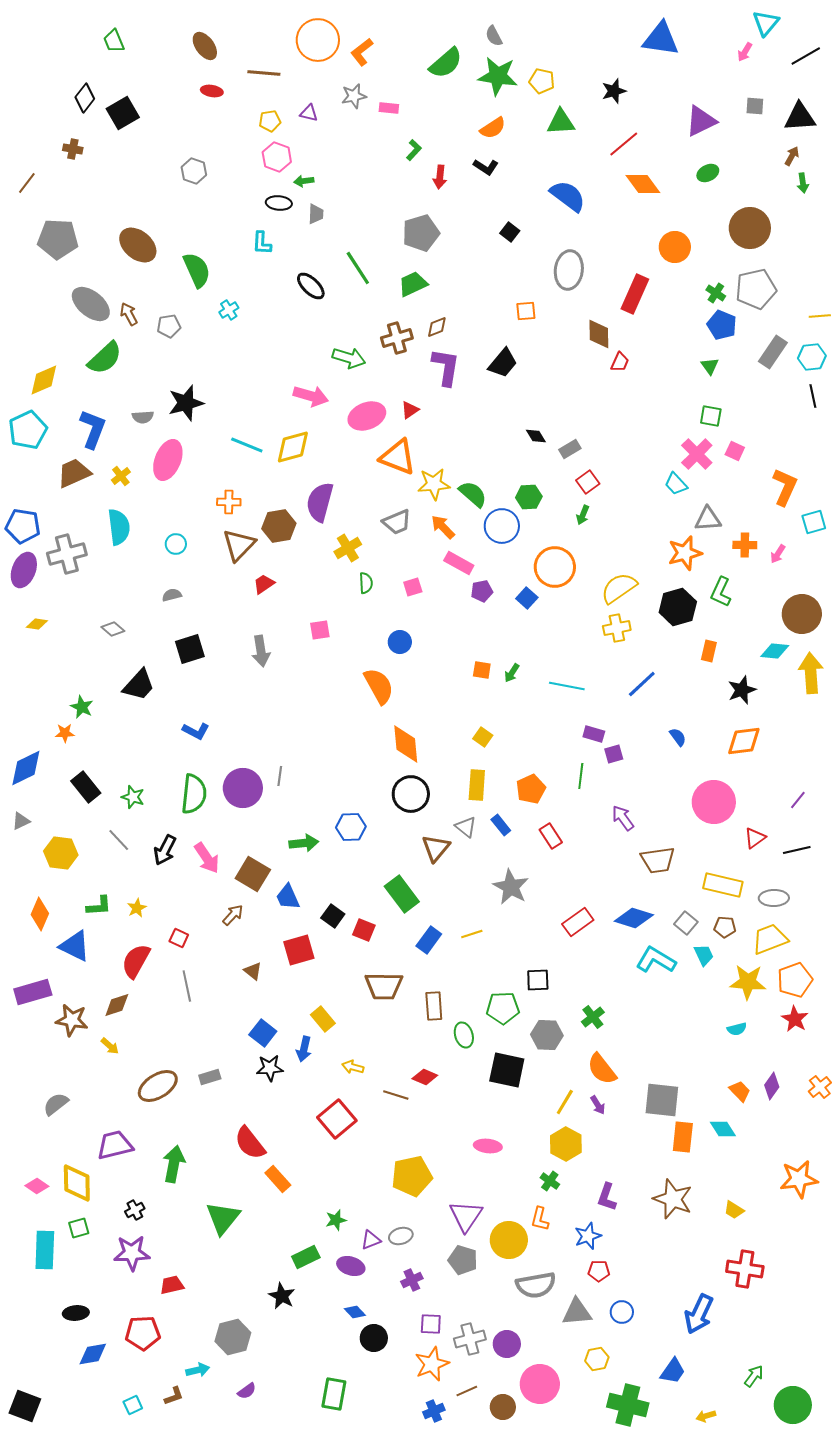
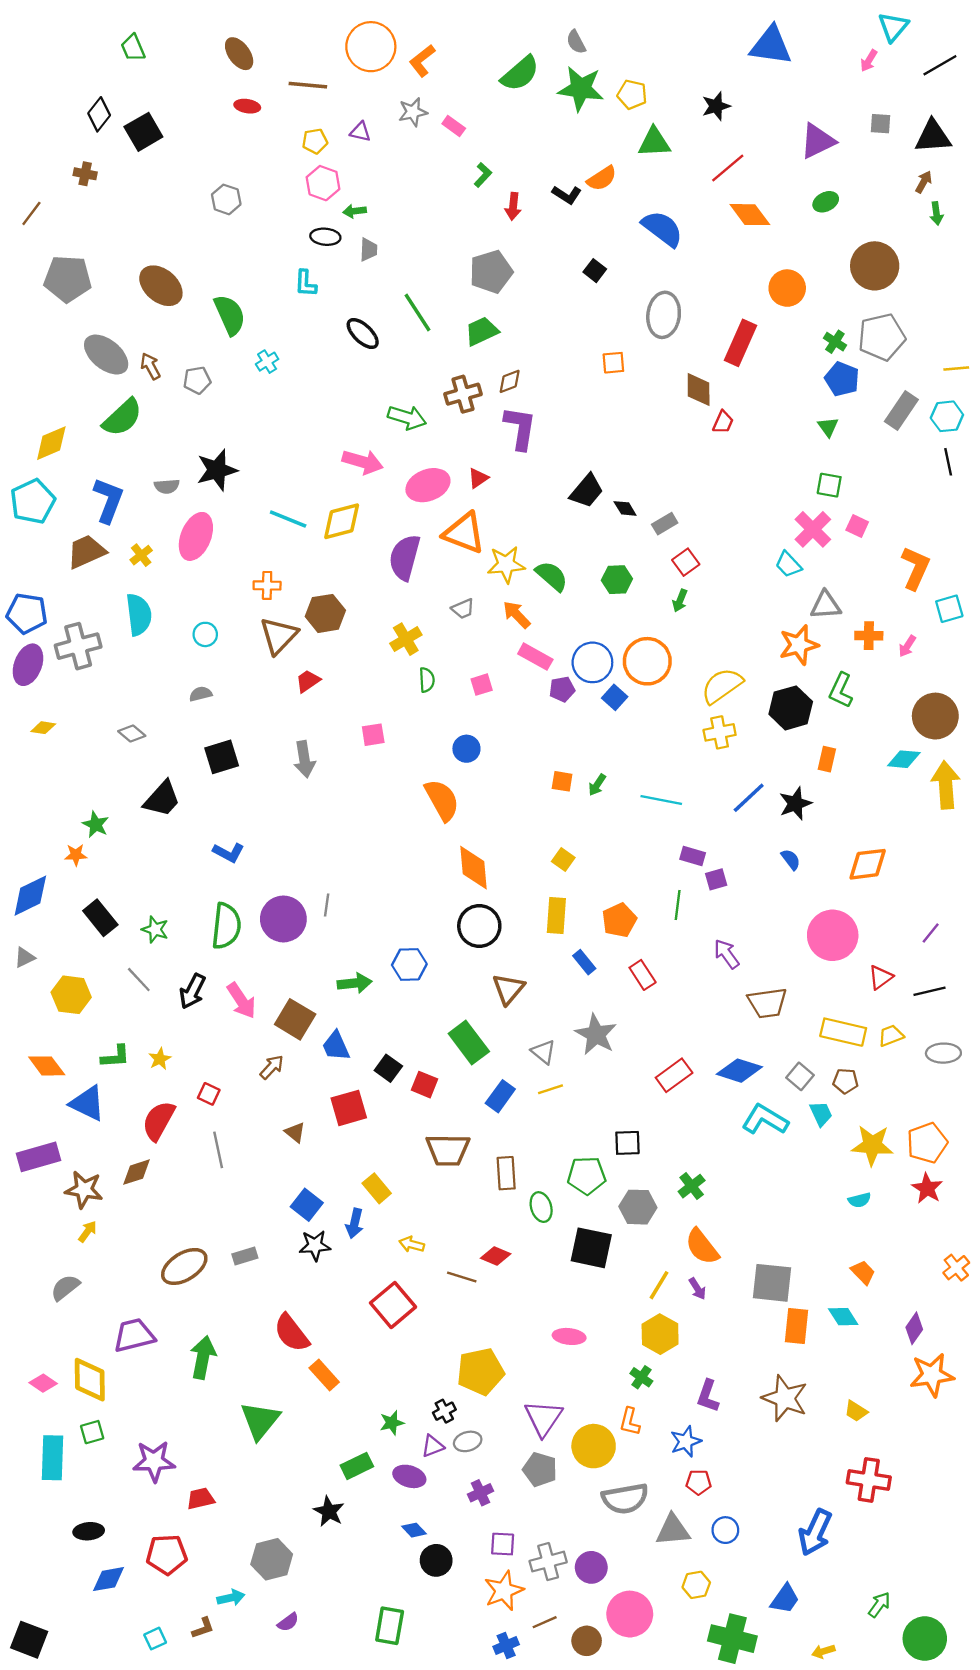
pink rectangle: (389, 108) -> (454, 126), turned 30
orange semicircle: (493, 128) -> (602, 178), moved
black trapezoid: (503, 363) -> (587, 491), moved
purple semicircle: (320, 502) -> (405, 557), moved
gray trapezoid: (397, 522) -> (463, 609), size x0.7
blue circle: (502, 526) -> (592, 662), moved
black star: (742, 690) -> (795, 804), moved
gray triangle: (466, 827) -> (543, 1052), moved
gray ellipse: (774, 898) -> (943, 1053), moved
orange diamond: (40, 914) -> (47, 1066), turned -60
yellow trapezoid: (770, 939) -> (891, 1036), moved, size x0.6
yellow arrow: (110, 1046) -> (87, 1232), moved, turned -96
purple diamond: (772, 1086) -> (914, 1328), moved
black cross: (135, 1210) -> (444, 1411), moved

